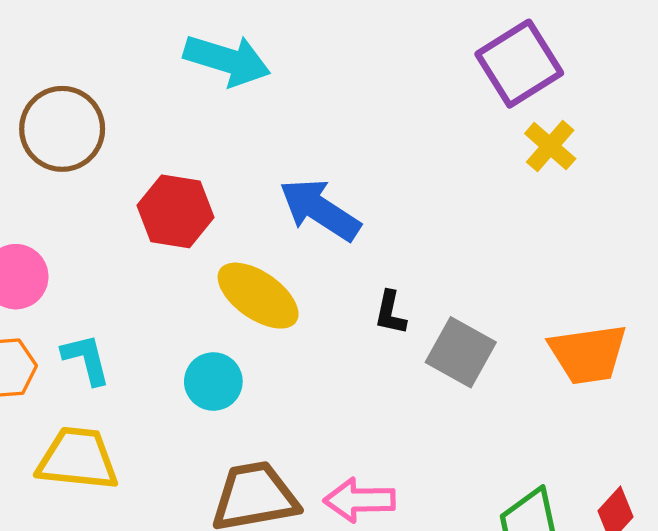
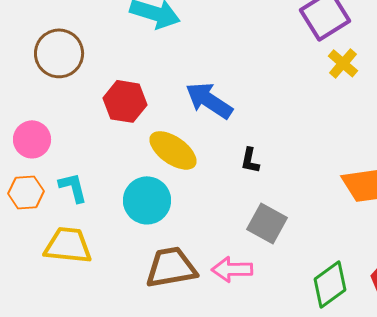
gray square: (461, 352) -> (267, 223), moved
cyan circle: (213, 381) -> (147, 200), size x1.4

